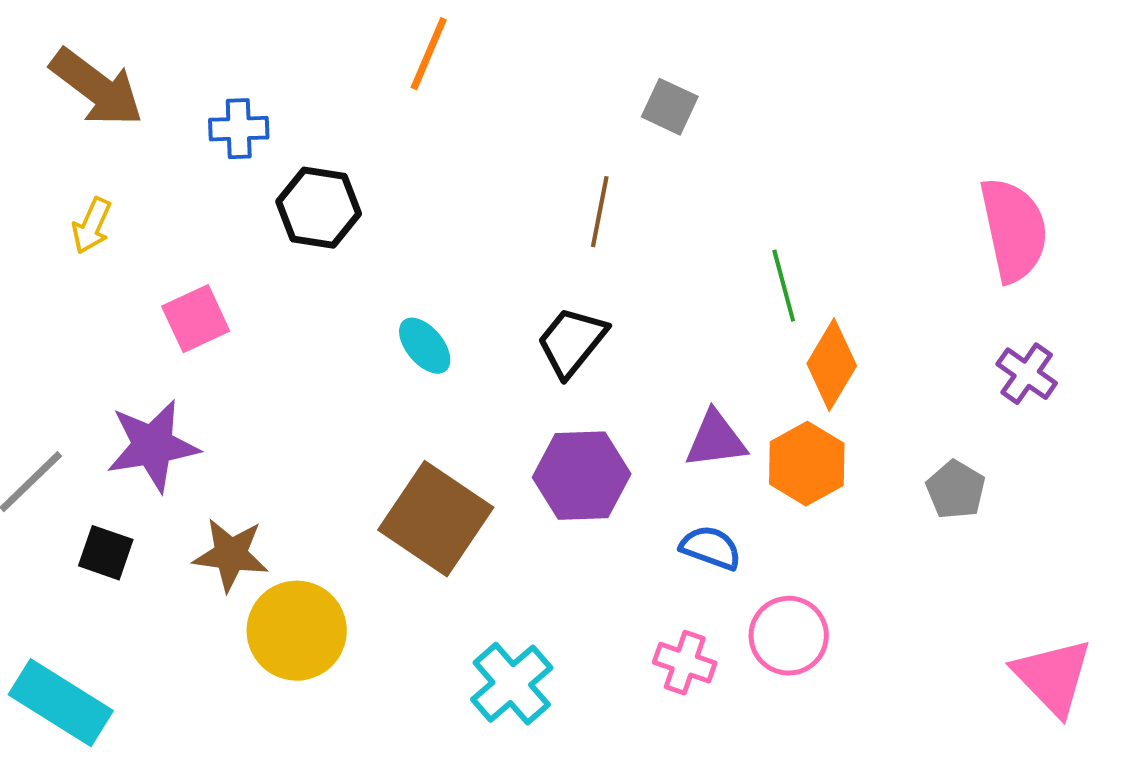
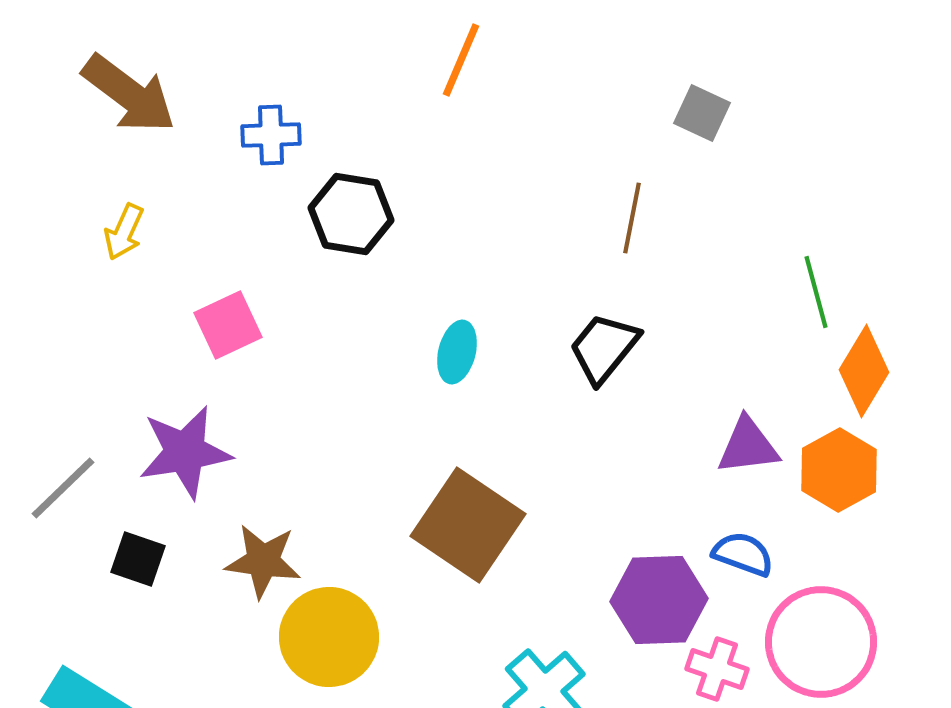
cyan ellipse: (425, 346) -> (457, 352), turned 54
purple hexagon: (582, 476) -> (659, 600), moved
pink circle: (789, 636) -> (821, 642), size x1.4

